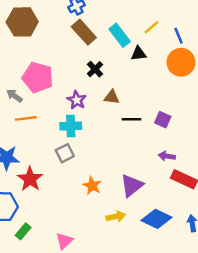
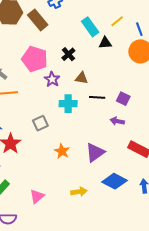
brown rectangle: (84, 32) -> (38, 20), moved
pink pentagon: (38, 77) -> (35, 59), moved
cyan cross: (71, 126) -> (68, 104), moved
purple arrow: (167, 156) -> (117, 121), moved
yellow arrow: (116, 217) -> (79, 192), moved

